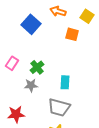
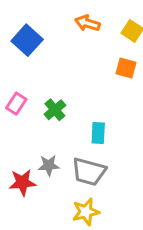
blue square: (31, 24) -> (27, 40), moved
orange square: (72, 34) -> (126, 68), moved
gray star: (31, 85) -> (49, 165), moved

